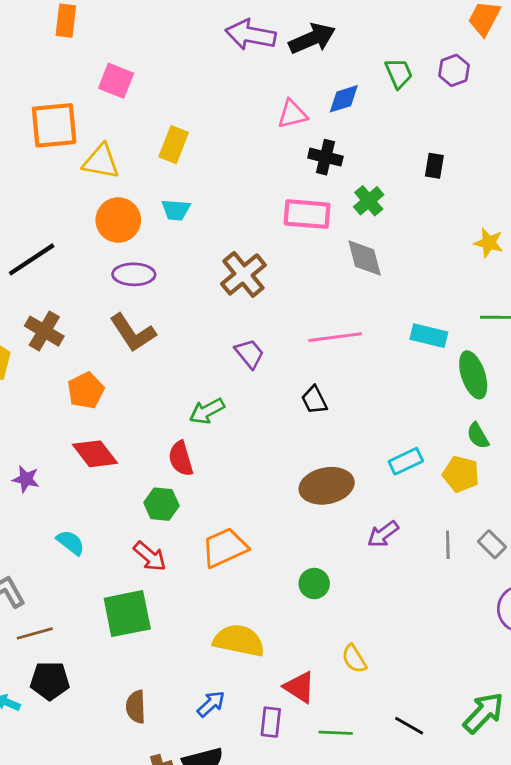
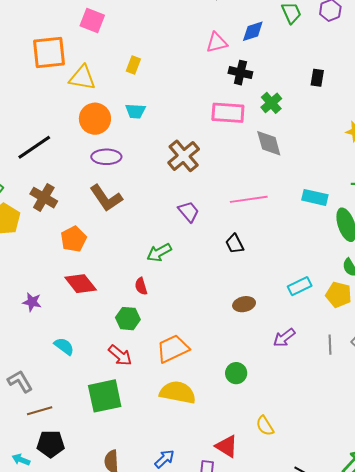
yellow rectangle: (174, 145) -> (133, 65), size x0.7
red semicircle: (181, 459) -> (141, 286), size x0.7
brown ellipse: (327, 486) -> (244, 304), size x0.6
yellow semicircle: (239, 641) -> (178, 392), moved

